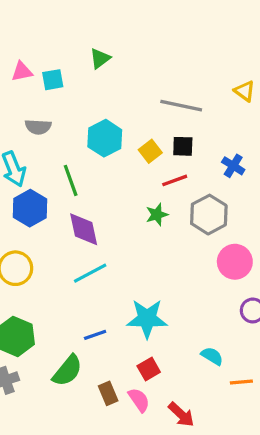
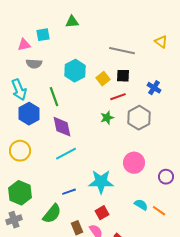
green triangle: (100, 59) -> (72, 22), turned 32
pink triangle: (22, 72) -> (24, 45), moved
pink circle: (235, 262) -> (134, 163), moved
orange line: (241, 382) -> (159, 211), moved, turned 40

